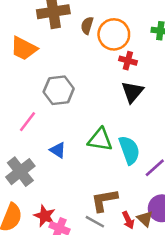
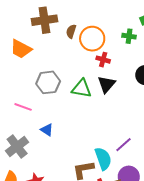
pink line: (27, 122) -> (23, 107), turned 72
green triangle: (100, 140) -> (82, 89), moved
cyan semicircle: (129, 150) -> (103, 159), moved

